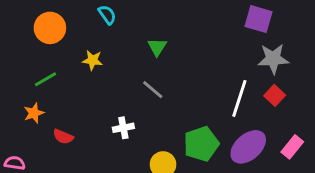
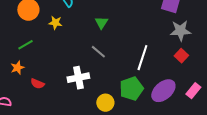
yellow star: (93, 60) -> (55, 23), moved
white line: (239, 98) -> (142, 58), moved
white cross: (123, 128) -> (78, 78), size x1.5

